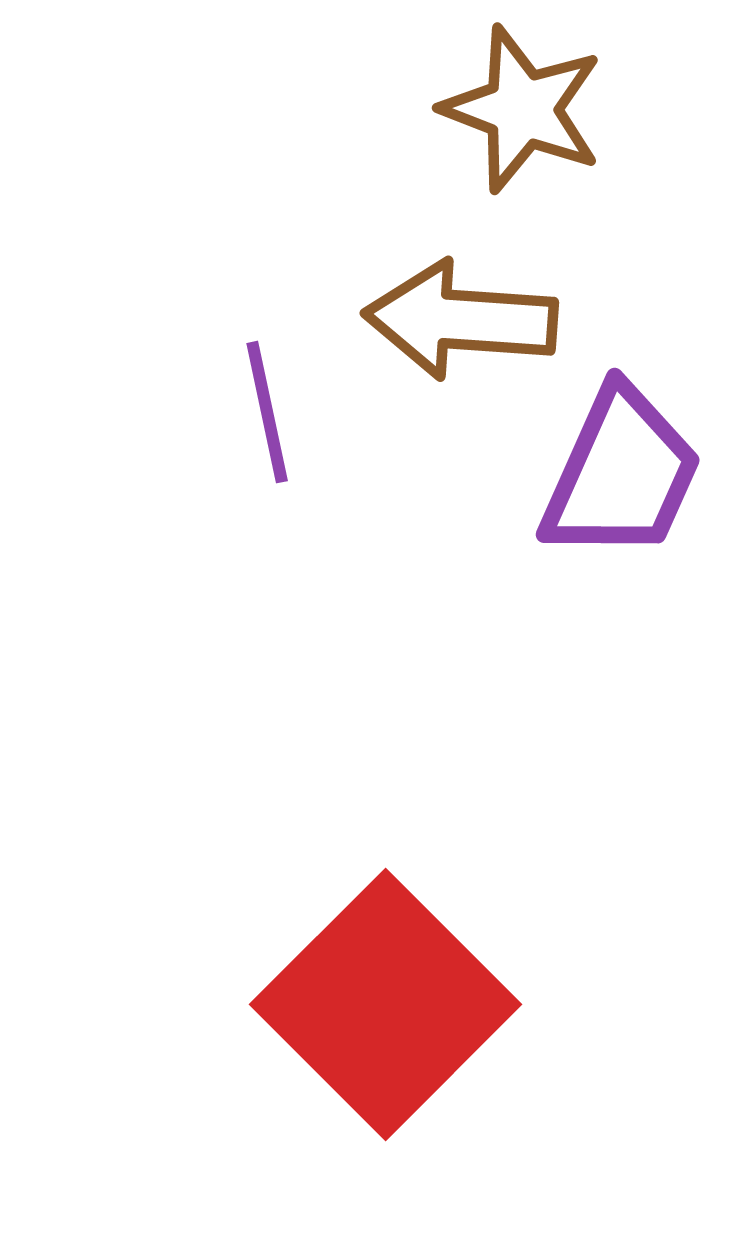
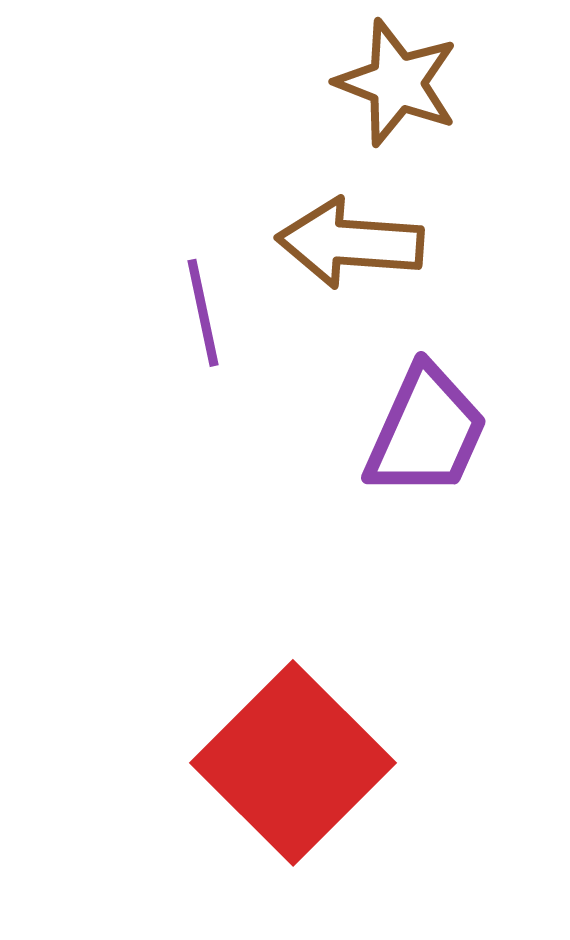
purple trapezoid: (621, 474) -> (426, 432), moved

